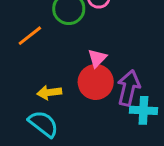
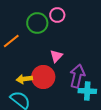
red circle: (96, 82) -> (43, 77), moved

